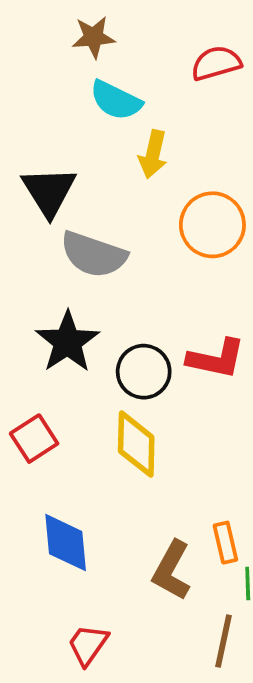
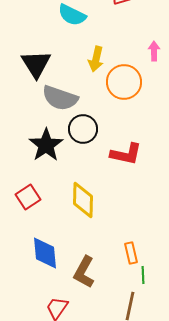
yellow arrow: (153, 154) -> (96, 59), moved
black circle: (144, 372) -> (83, 129), moved
brown L-shape: (172, 570) -> (84, 272), moved

